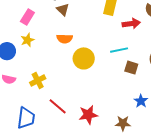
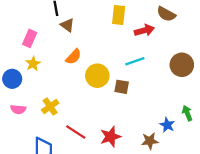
orange semicircle: (65, 39) -> (73, 57), turned -42
brown square: (131, 68) -> (122, 87), moved
blue star: (141, 101) -> (167, 125), moved

